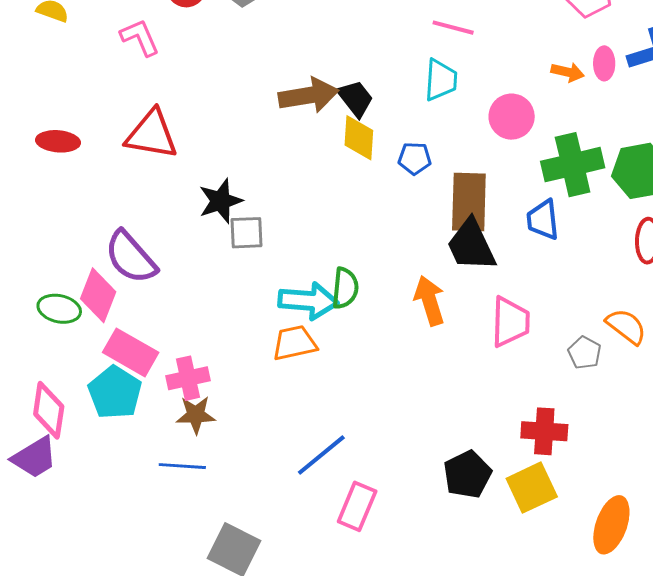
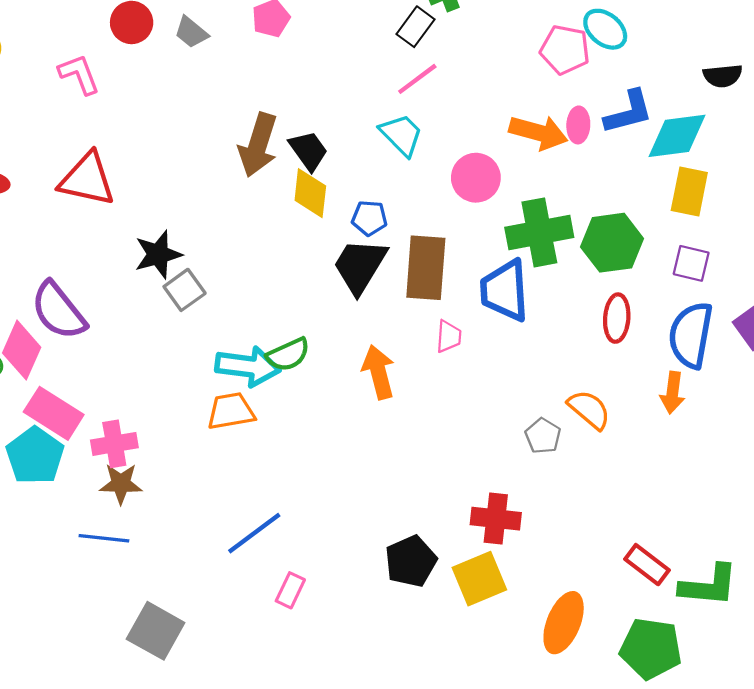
pink line: (453, 28) -> (417, 79), turned -54
orange arrow: (568, 72) -> (538, 133), size x1.6
cyan trapezoid: (441, 80) -> (401, 135), turned -51
brown arrow: (308, 95) -> (258, 145), turned 114
blue trapezoid: (543, 220) -> (505, 291), size x1.4
gray square: (247, 233) -> (185, 290), turned -36
black trapezoid: (471, 245) -> (360, 266), moved, turned 54
green semicircle: (345, 288) -> (288, 355), turned 57
pink trapezoid: (510, 322) -> (449, 336), moved, size x0.6
pink rectangle: (357, 506) -> (290, 590), size x0.7

